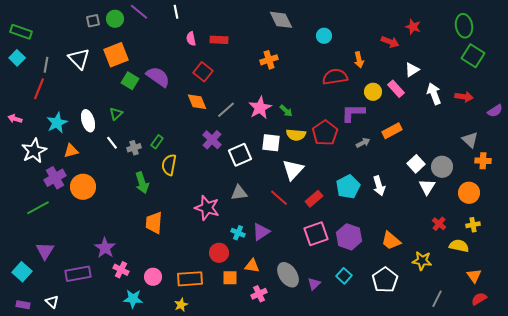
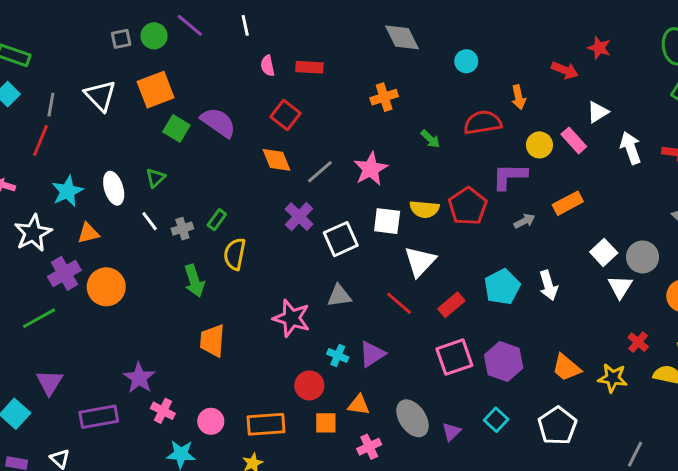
green arrow: (286, 111) -> (430, 139), moved
yellow star: (422, 261) -> (613, 378), moved

